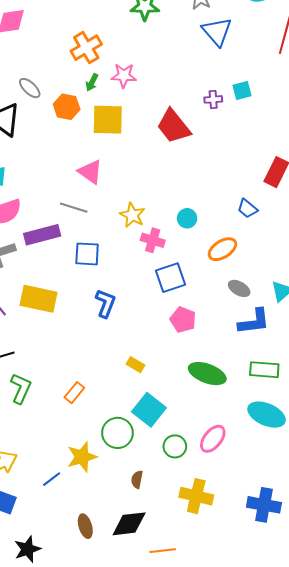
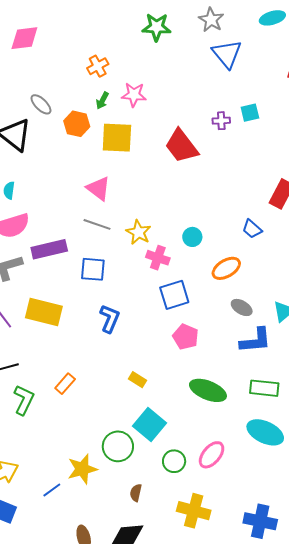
orange cross: (86, 48) -> (98, 66), size x0.7
gray line: (74, 208) -> (97, 224), moved
orange rectangle: (74, 393) -> (65, 384), moved

